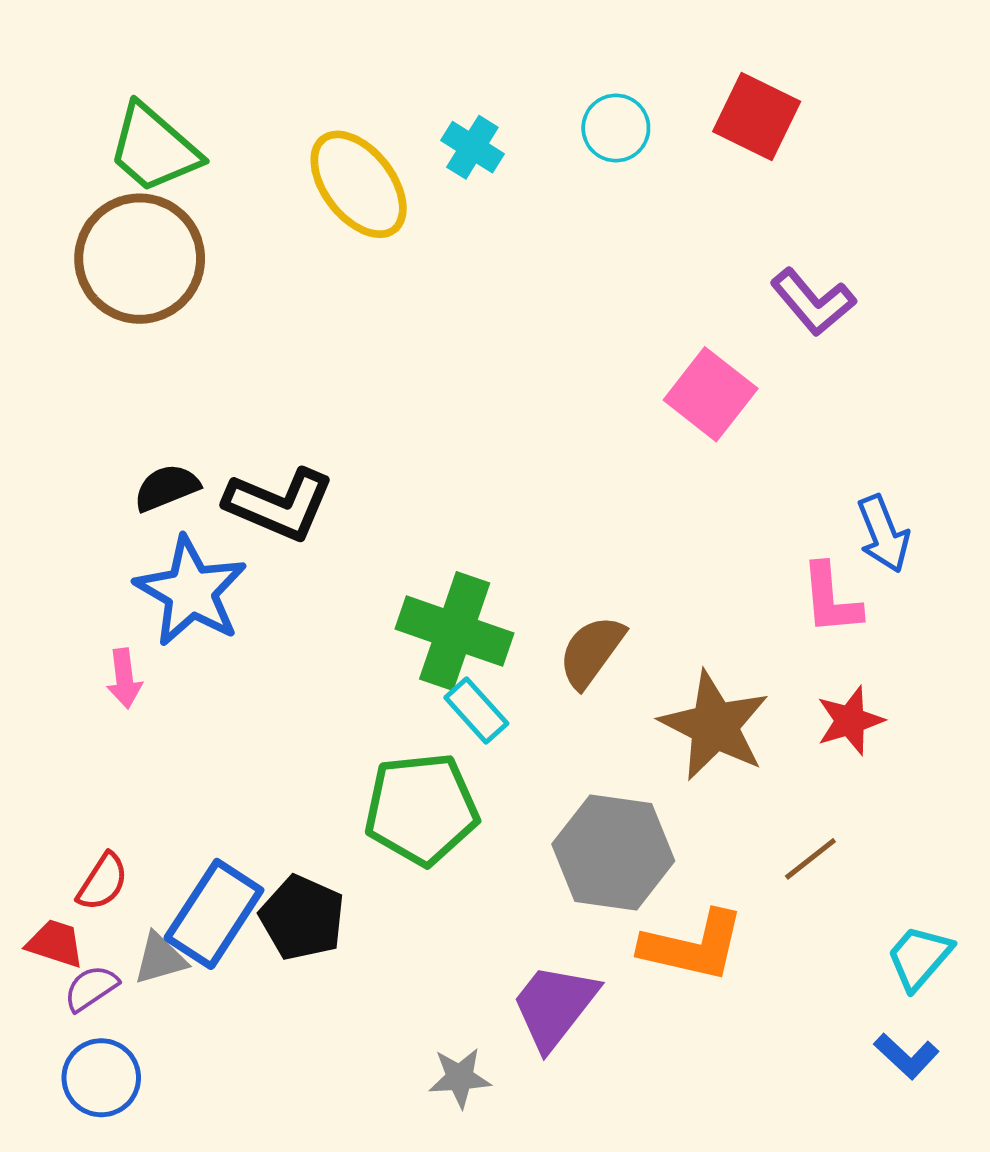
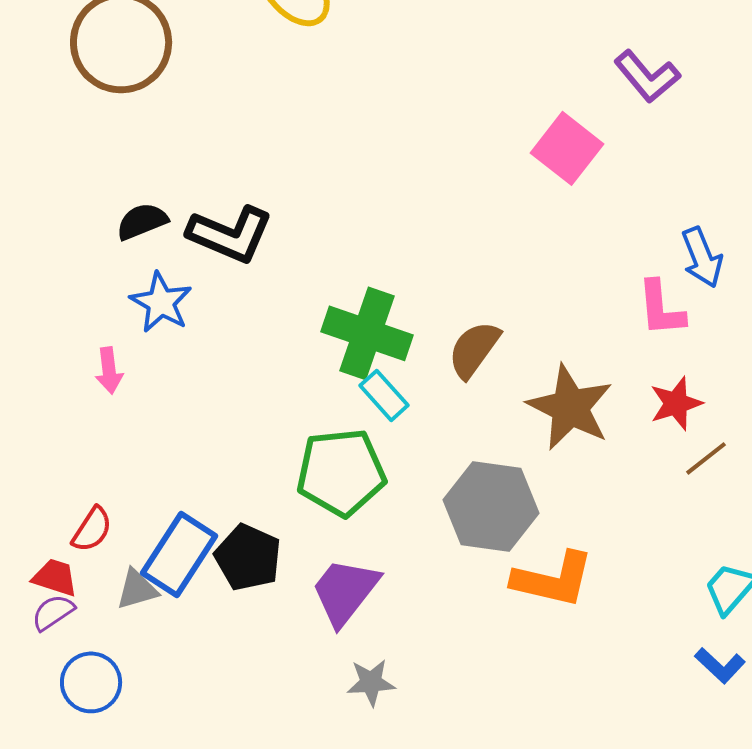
blue star: (191, 591) -> (161, 302), size x0.7
brown line: (810, 859) -> (706, 458), moved
purple semicircle: (91, 988) -> (53, 612), moved
purple trapezoid: (554, 1006) -> (345, 591), moved

